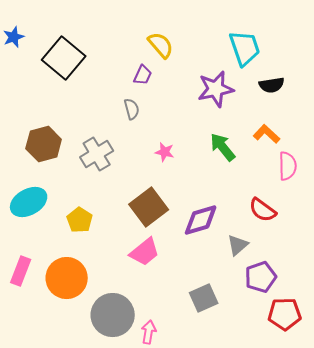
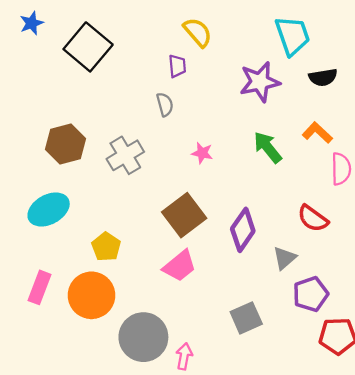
purple trapezoid: (143, 75) -> (177, 66), turned -30
yellow pentagon: (80, 220) -> (106, 247), moved
purple diamond: (201, 220) -> (243, 230), turned -39

